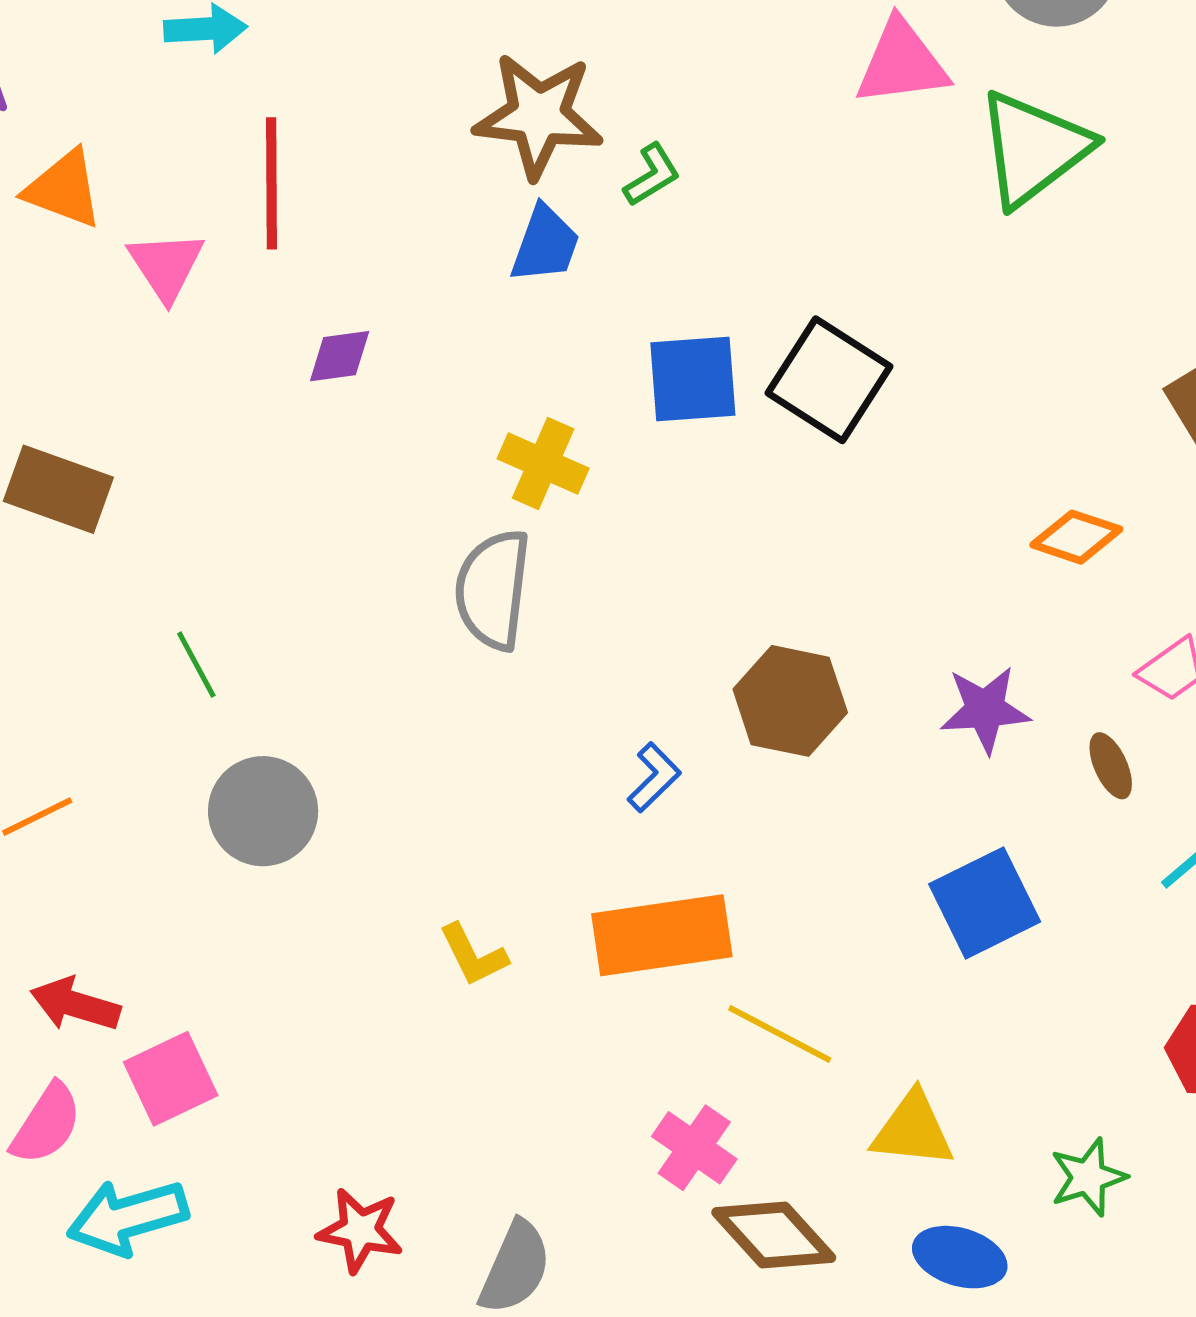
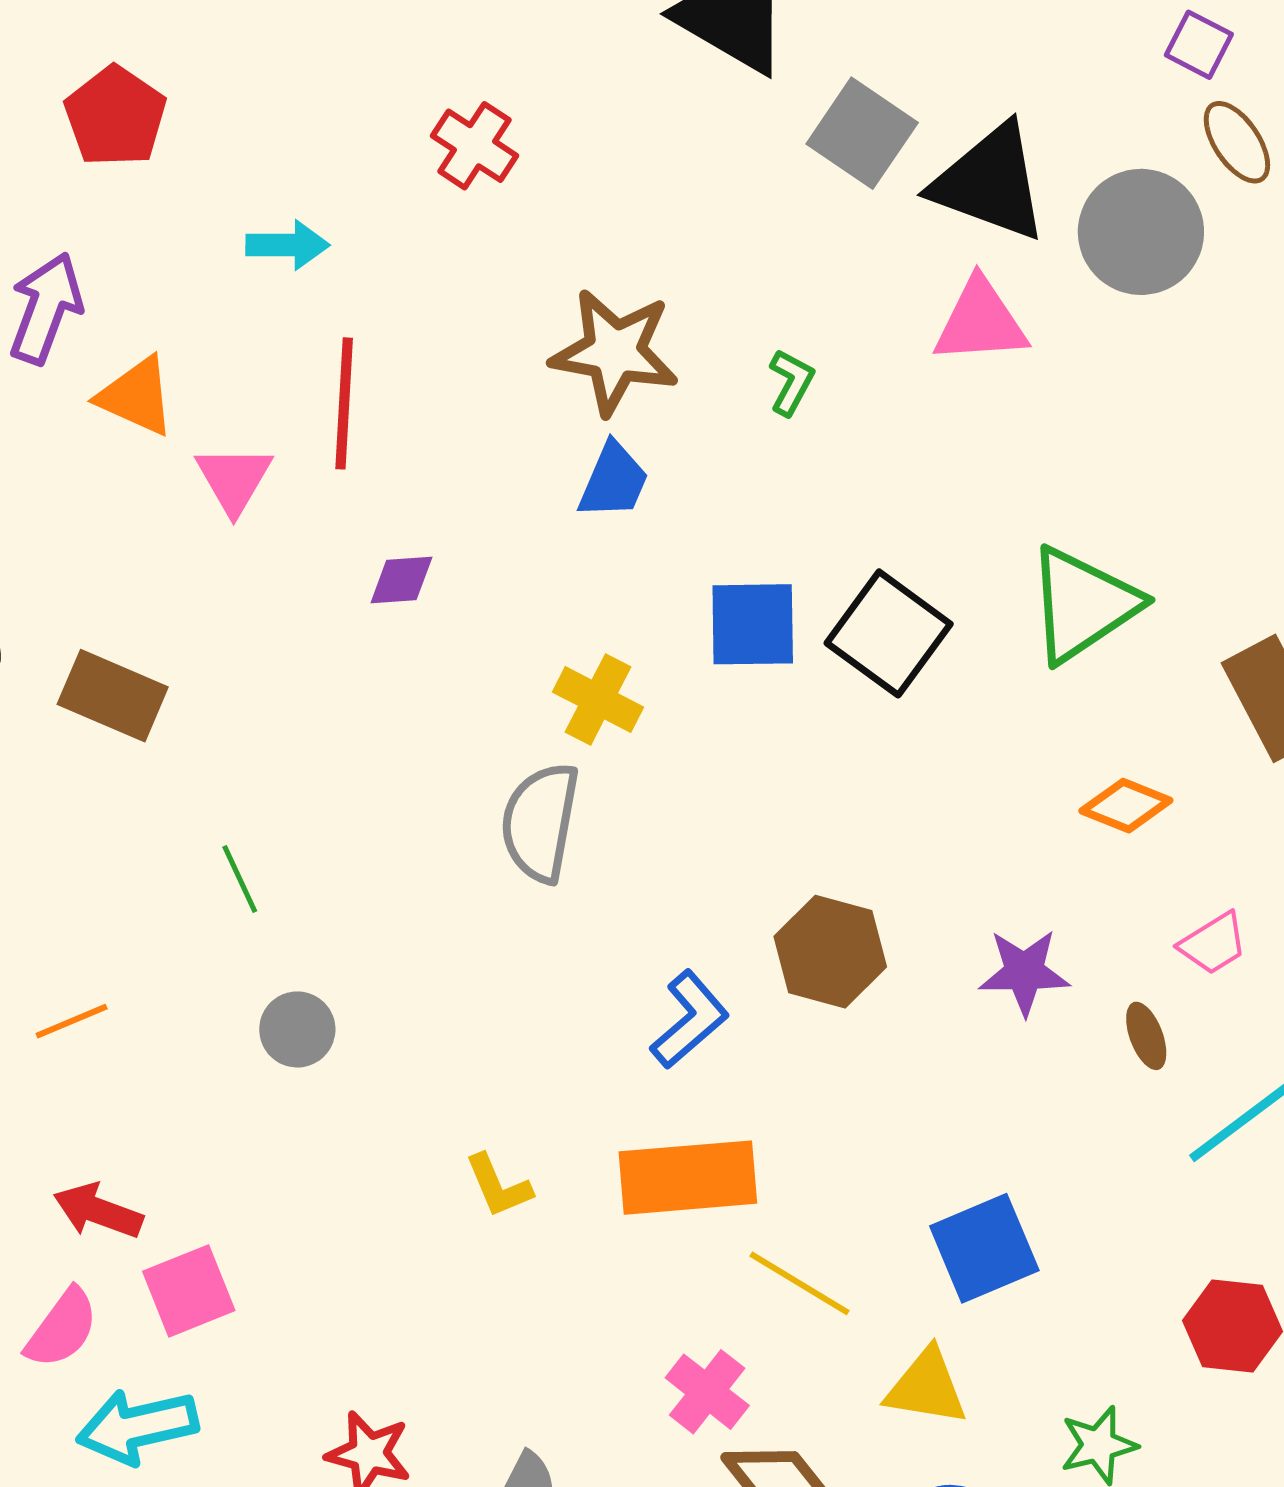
green triangle: (1033, 148) -> (1083, 605), moved
green L-shape: (652, 175) -> (791, 382), moved, turned -34
blue L-shape: (654, 777) -> (690, 1020), size x1.4
gray circle: (263, 811) -> (297, 1029), size x0.7
blue square: (985, 903) -> (984, 1248), moved

